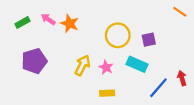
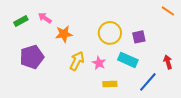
orange star: (70, 24) -> (64, 34), moved, turned -30
red arrow: (182, 78) -> (168, 62), moved
yellow rectangle: (107, 93) -> (110, 84), moved

